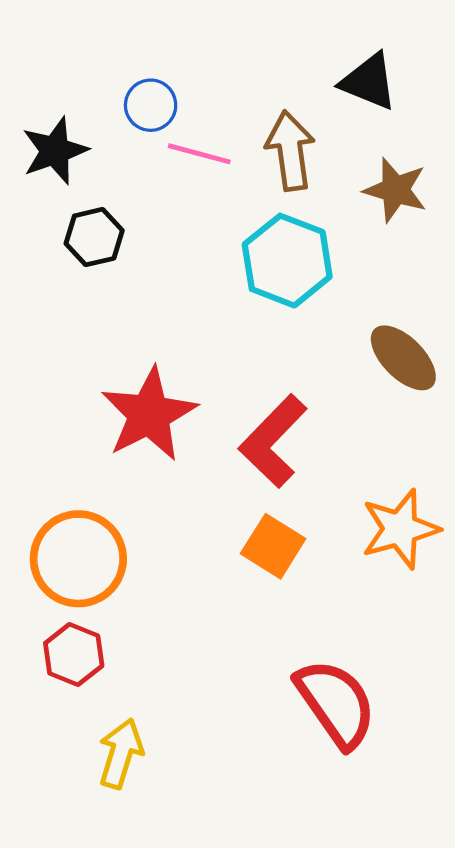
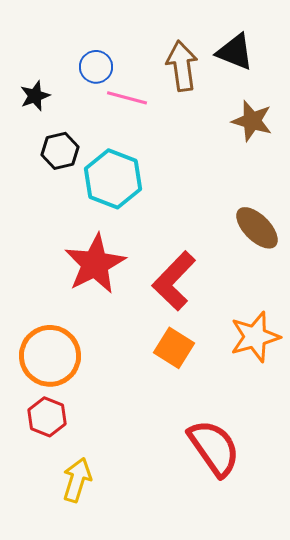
black star: (55, 151) -> (35, 96), size x0.7
brown arrow: (290, 151) -> (182, 66), moved
cyan hexagon: (287, 261) -> (113, 179), moved

